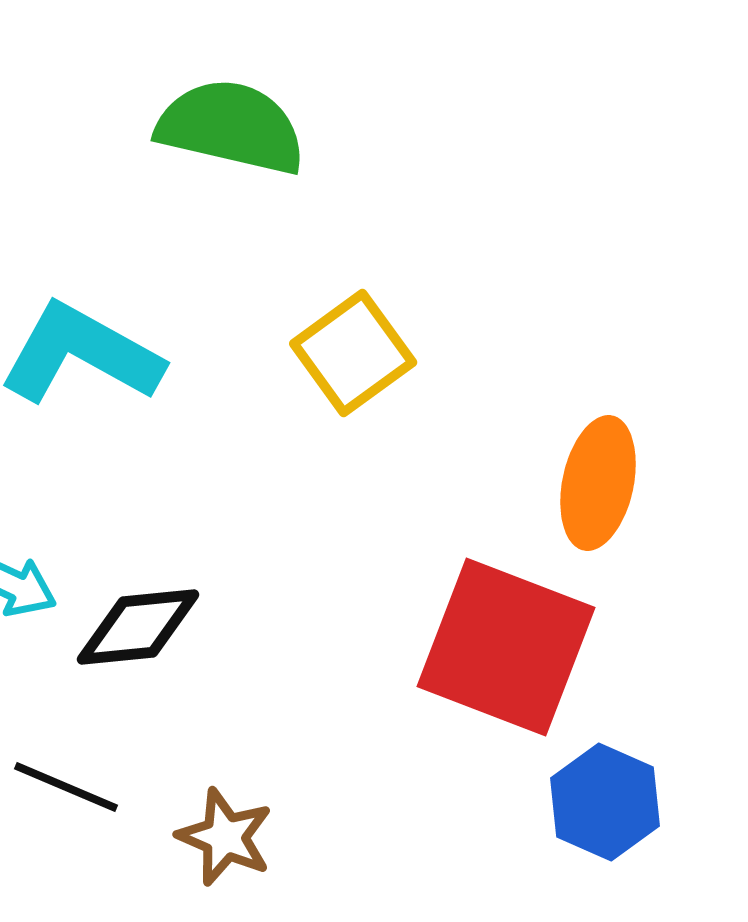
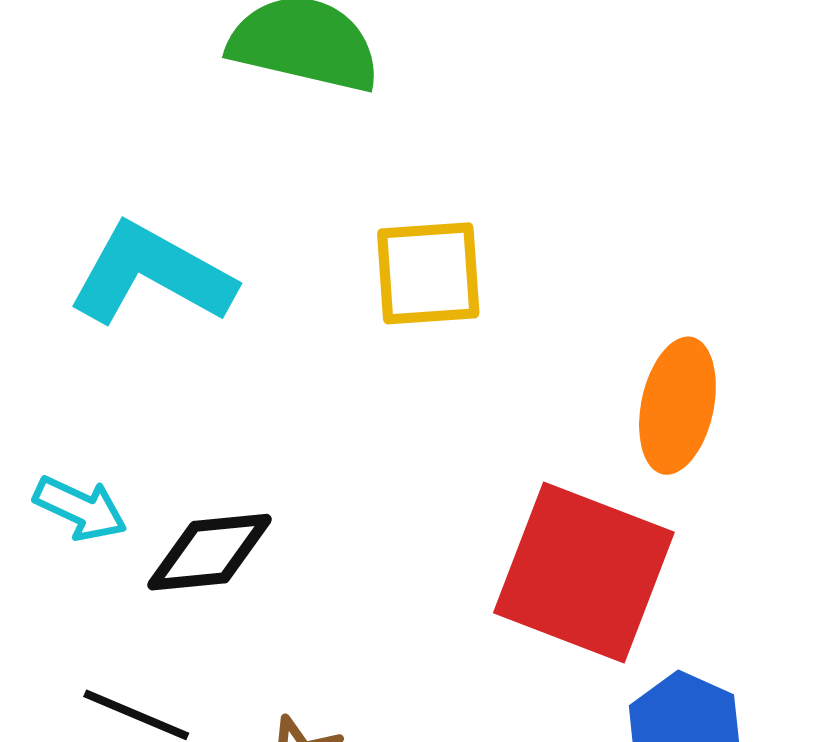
yellow square: (353, 353) -> (428, 273), turned 32

